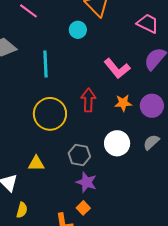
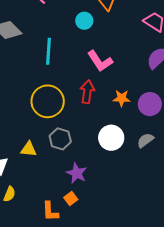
pink L-shape: (117, 68) -> (100, 61), moved
gray hexagon: (79, 155) -> (60, 139), moved

